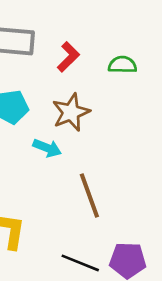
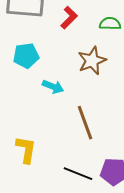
brown star: (71, 112) -> (92, 61), moved

